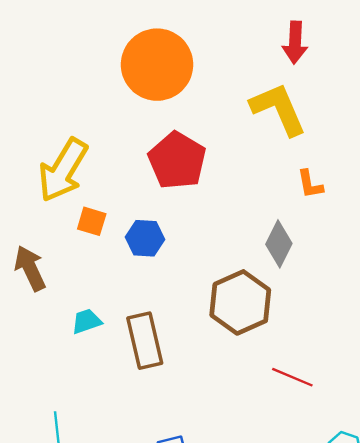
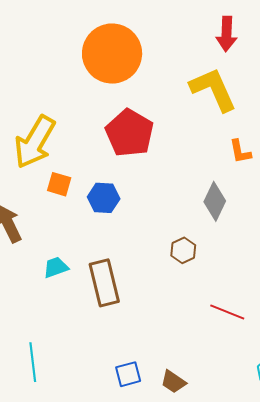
brown hexagon: (240, 302) -> (183, 250), size x0.5

